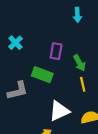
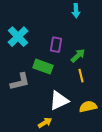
cyan cross: (15, 43) -> (18, 37), size x1.5
green arrow: (79, 63) -> (78, 56), turned -105

